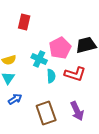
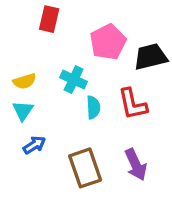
pink pentagon: (60, 48) -> (108, 42), moved
red L-shape: (75, 74) -> (133, 104), turned 60

